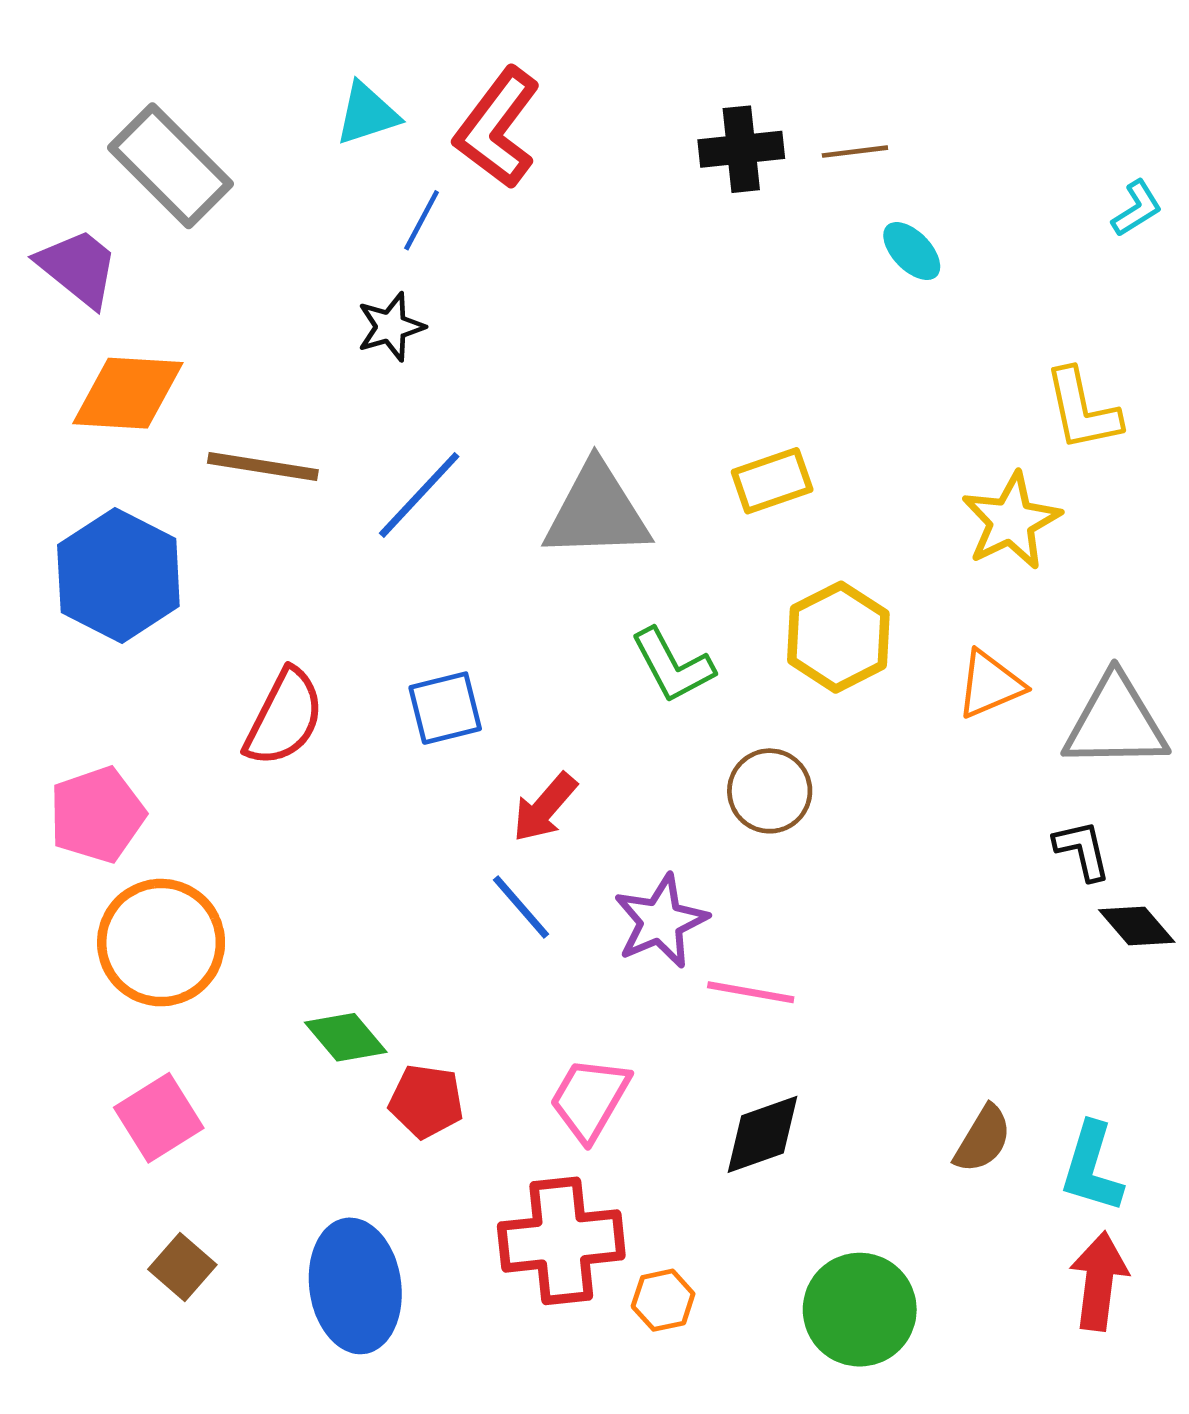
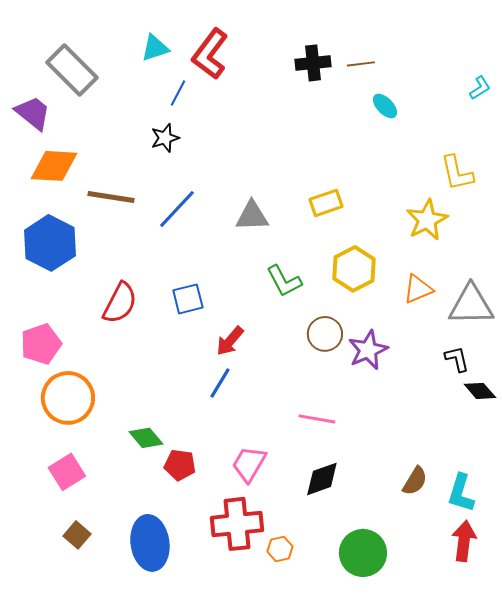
gray triangle: (597, 512) -> (252, 216), size x0.7
blue line: (521, 907) -> (220, 383), turned 72
purple star: (661, 921) -> (368, 350), moved

